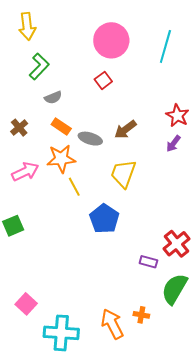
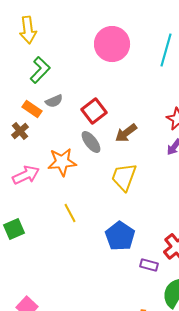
red square: (103, 80) -> (94, 111), moved, size x1.4
orange rectangle: (61, 127) -> (32, 109), moved
gray ellipse: (90, 139) -> (91, 142), turned 35
yellow line: (74, 187) -> (70, 213), moved
blue pentagon: (104, 219) -> (120, 236), moved

